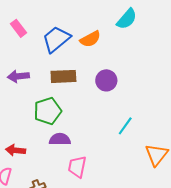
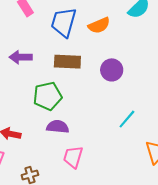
blue trapezoid: (56, 39) -> (64, 22), turned -40

